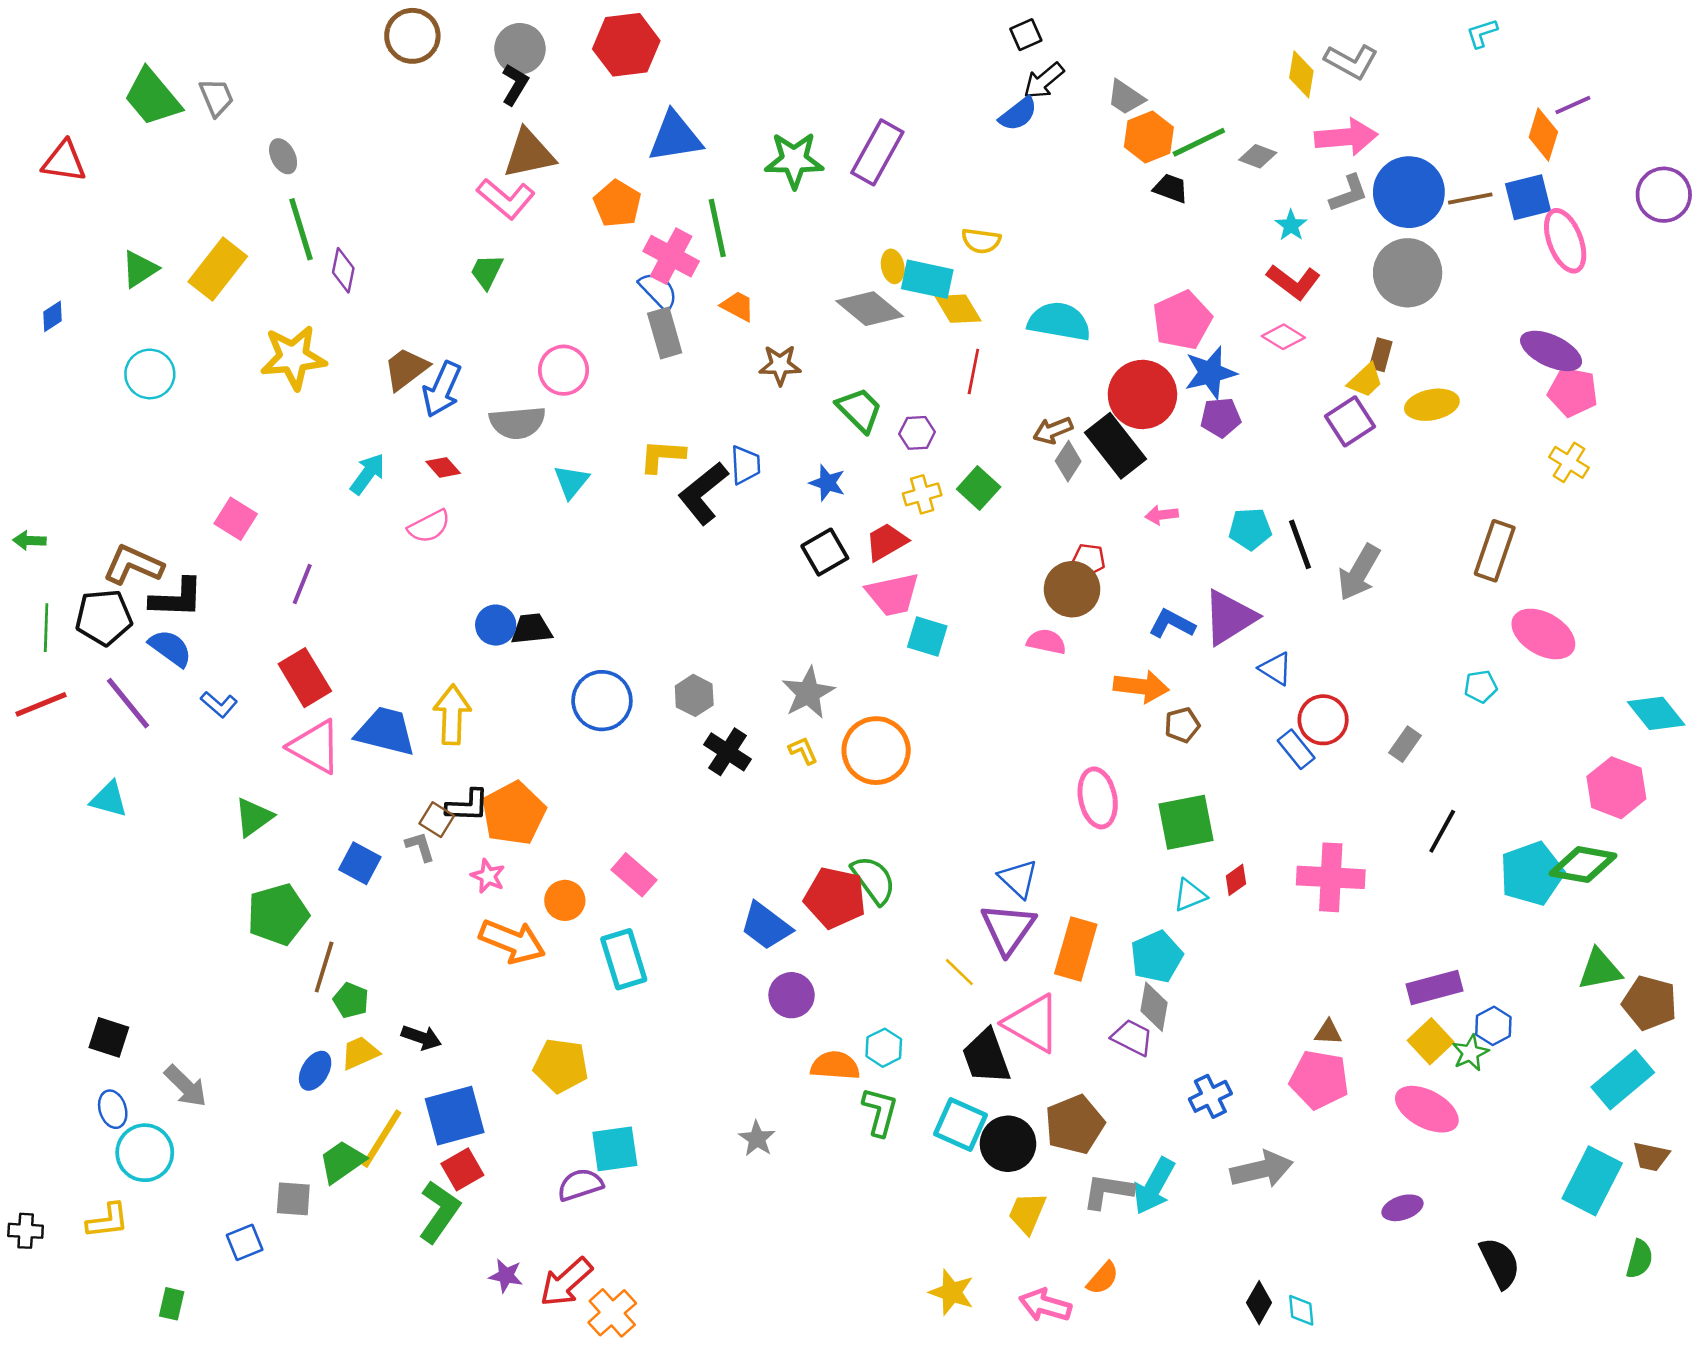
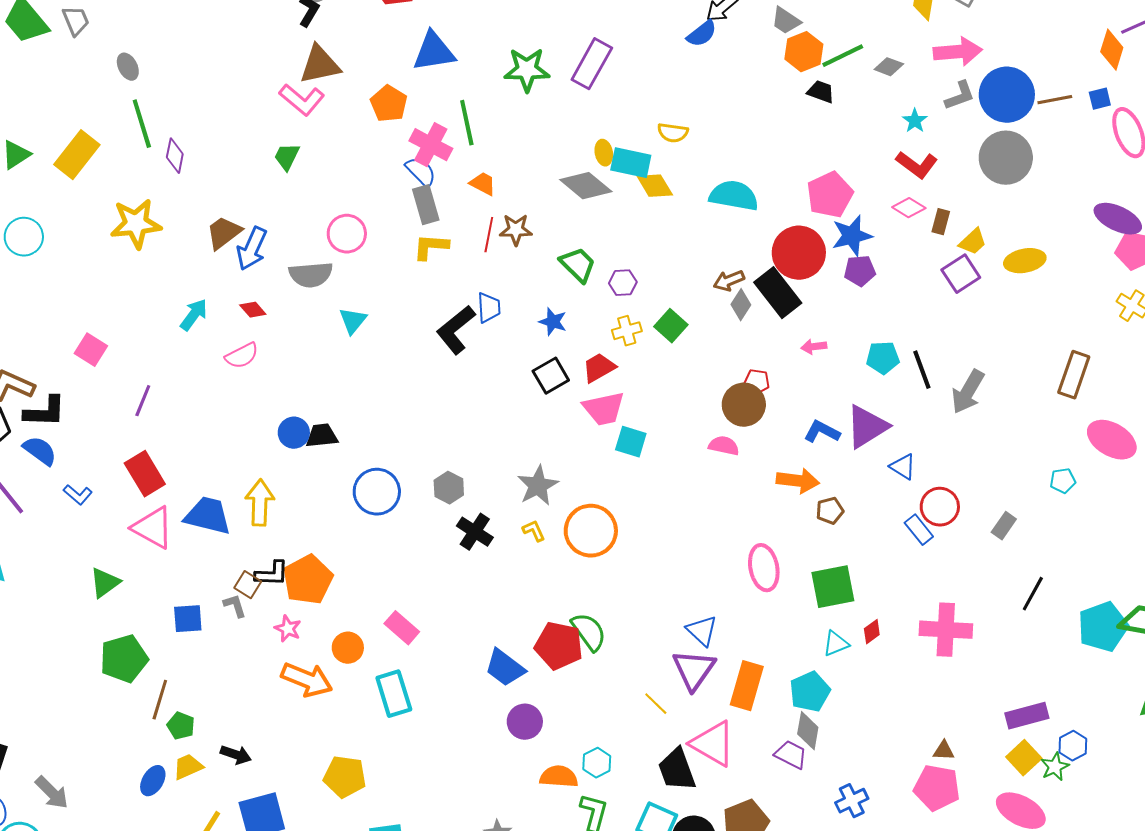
blue square: (1528, 197) -> (1100, 99), size x0.6
brown rectangle: (1381, 355) -> (941, 222), moved
red line: (973, 371) -> (489, 235), moved
yellow L-shape: (662, 456) -> (431, 247), moved
blue square: (360, 863) -> (188, 619), turned -32

